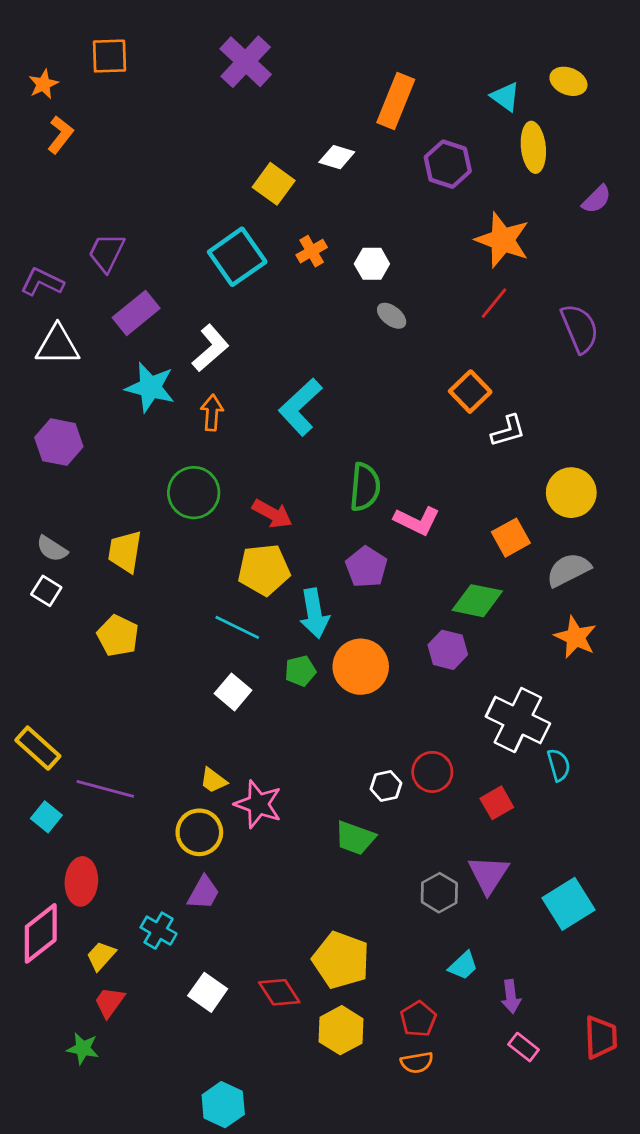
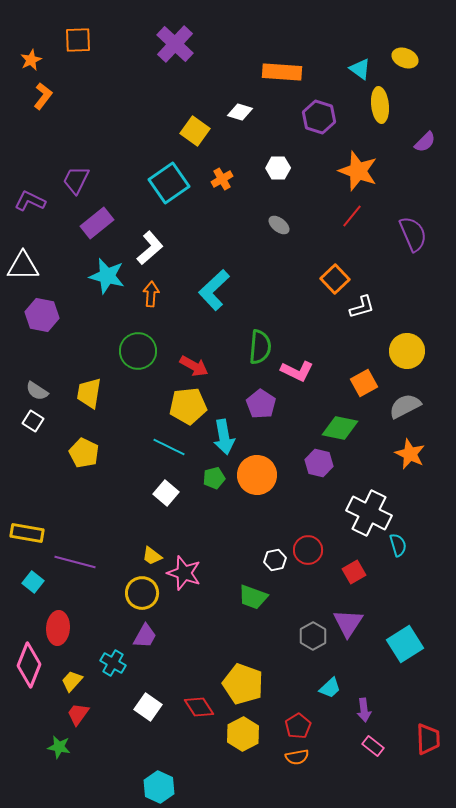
orange rectangle: (396, 101) -> (282, 72), turned 72
white hexagon: (372, 264) -> (278, 168), moved
white triangle: (58, 345) -> (23, 266), moved
yellow rectangle: (38, 748) -> (27, 533), turned -32
pink diamond: (41, 933) -> (29, 665), turned -30

